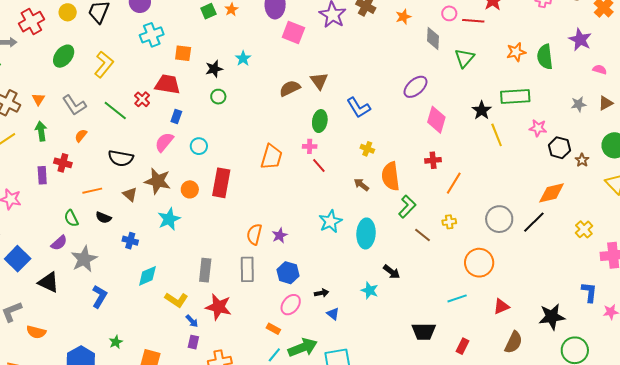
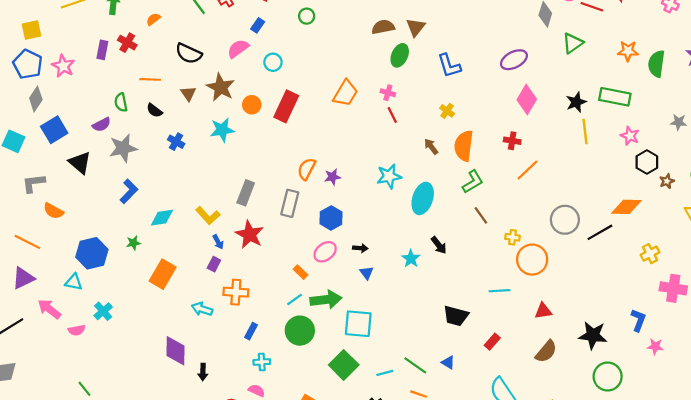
green ellipse: (320, 121) -> (400, 55), moved
yellow cross: (449, 222) -> (513, 237), moved
cyan diamond: (147, 276) -> (162, 218), moved

